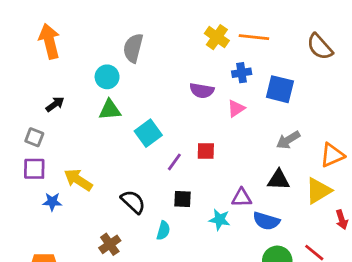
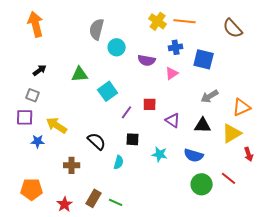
cyan circle: (107, 77) -> (117, 47), moved
gray square: (34, 137) -> (33, 95), moved
purple triangle: (242, 198) -> (173, 120), moved, turned 35
brown cross: (110, 244) -> (72, 165), moved, turned 35

